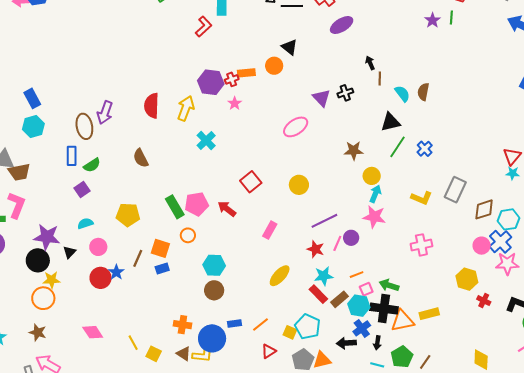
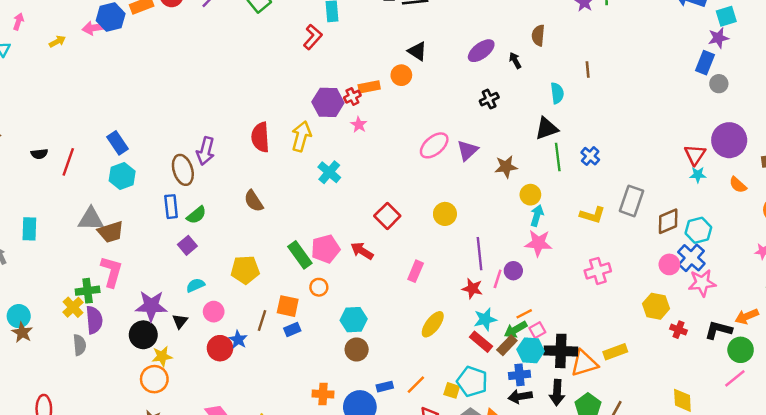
purple ellipse: (342, 25) -> (481, 51), moved
brown line: (380, 79) -> (588, 70), moved
brown semicircle: (423, 92) -> (538, 35), moved
cyan semicircle: (402, 94) -> (557, 93), turned 36
purple triangle: (321, 98) -> (467, 150), moved, turned 36
green line: (397, 147) -> (558, 157), turned -35
purple line: (324, 221) -> (480, 254), turned -64
green arrow: (389, 285) -> (516, 330), moved, turned -42
blue cross: (362, 328) -> (520, 375), moved, turned 36
black arrow: (377, 343) -> (557, 393), size x1.5

